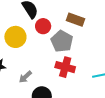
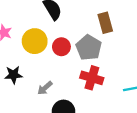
brown rectangle: (75, 20) -> (105, 23), turned 54
red circle: (43, 26) -> (61, 47), moved

